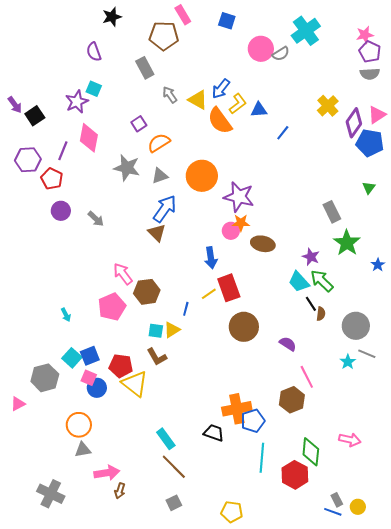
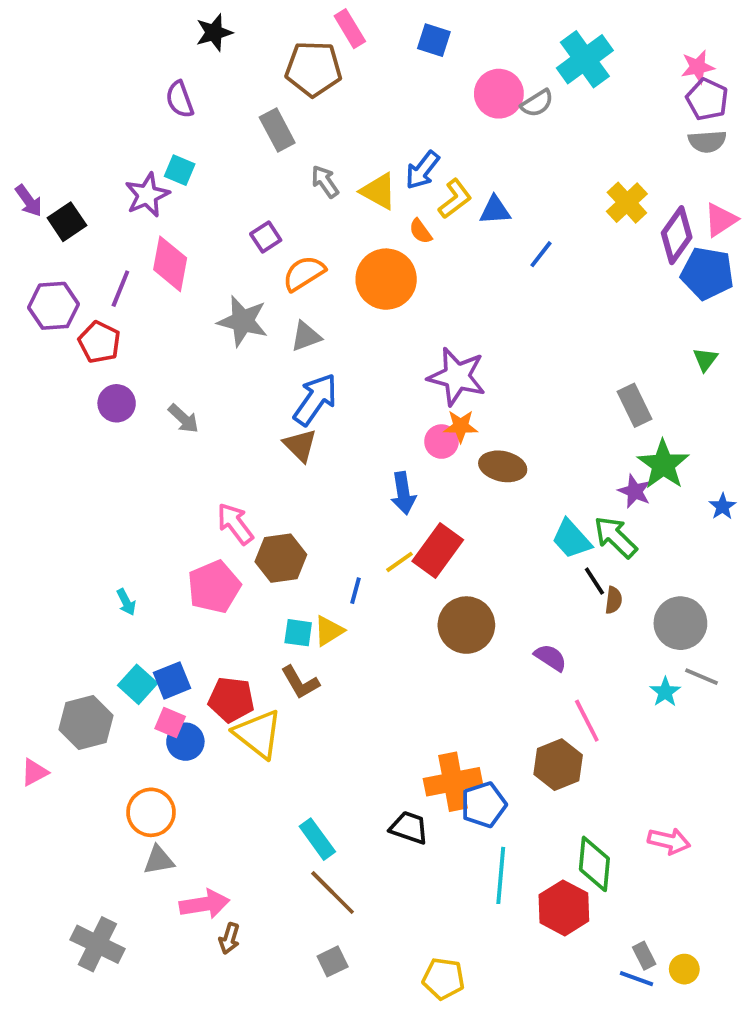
orange semicircle: (220, 121) -> (421, 231), size x0.5
orange circle: (202, 176) -> (386, 279), moved
purple star: (311, 257) -> (635, 491), moved
red rectangle: (229, 288) -> (438, 550), turned 56

